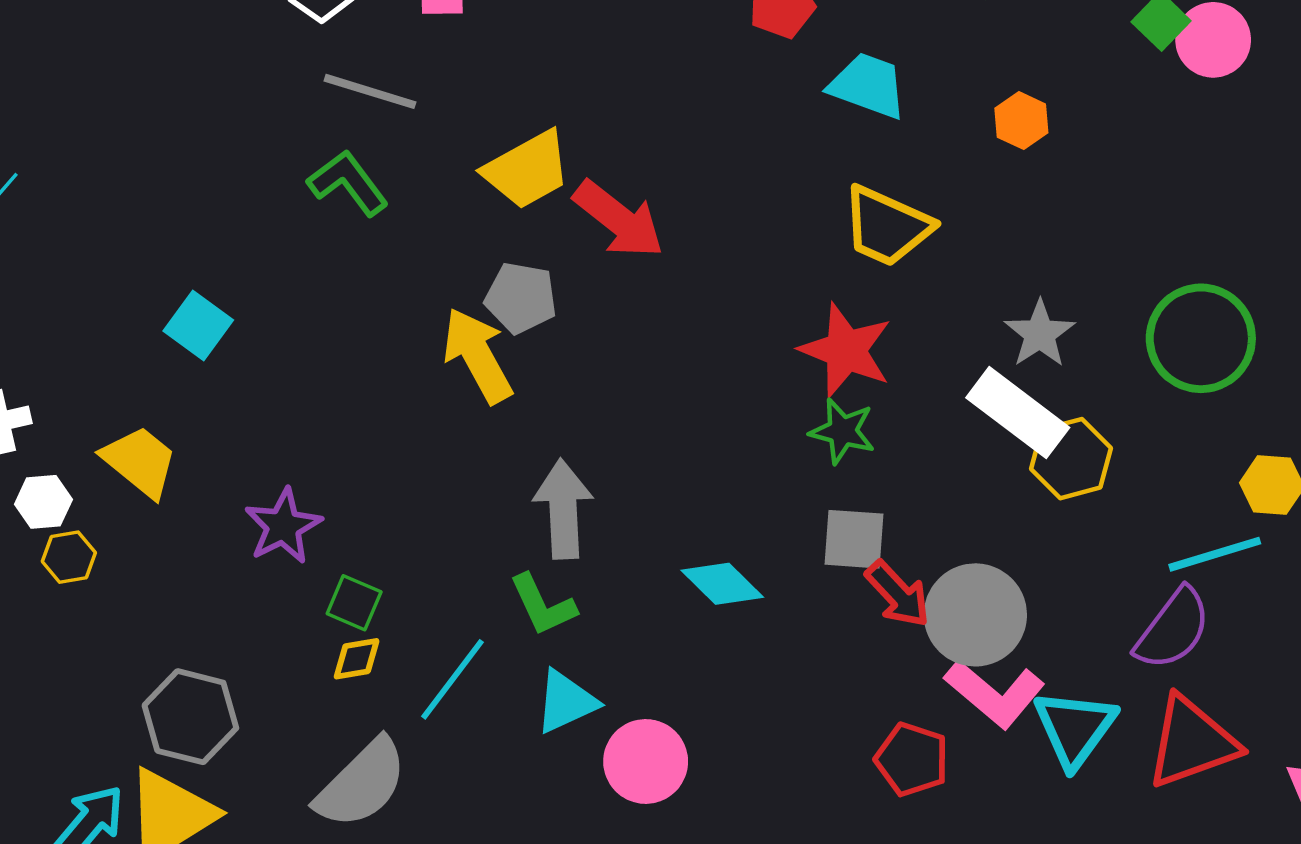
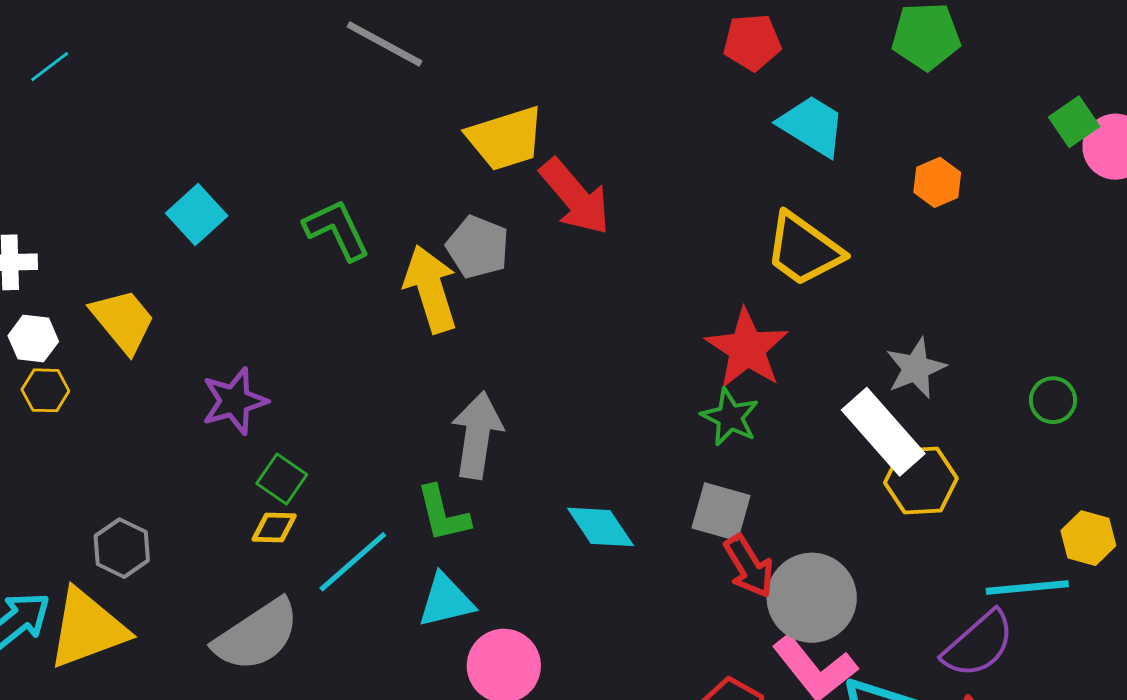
green L-shape: (348, 183) -> (337, 230), moved
green circle: (1201, 338) -> (1053, 400), size x0.5
gray hexagon: (190, 717) -> (122, 548), size x0.7

